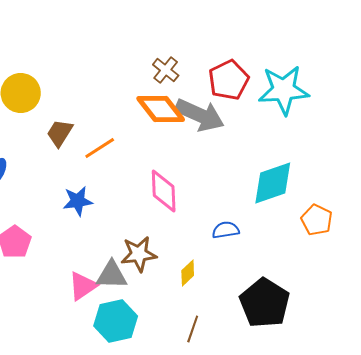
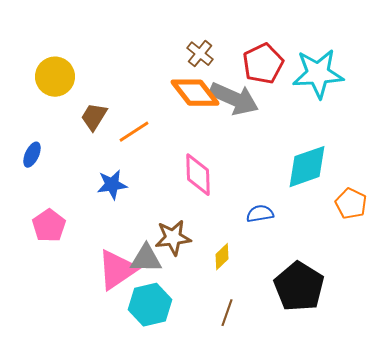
pink triangle: (83, 286) -> (117, 270), size x1.4

